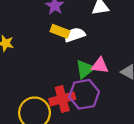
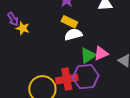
white semicircle: (75, 35) -> (73, 34), moved
pink triangle: (100, 66) -> (101, 53), turned -35

